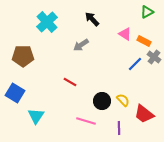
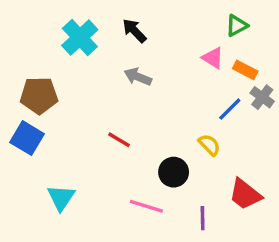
green triangle: (147, 12) -> (237, 26), moved
black arrow: (92, 19) -> (134, 31), moved
gray arrow: (81, 45) -> (138, 77), turned 56
blue square: (15, 93) -> (27, 138), moved
yellow semicircle: (123, 100) -> (209, 145), moved

